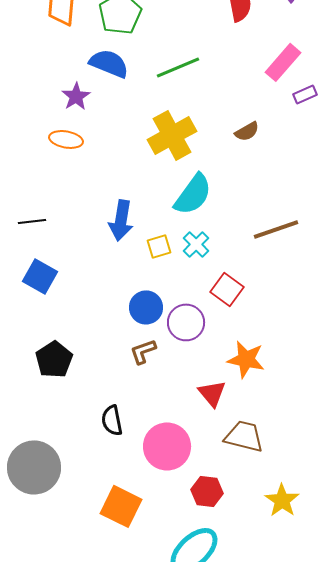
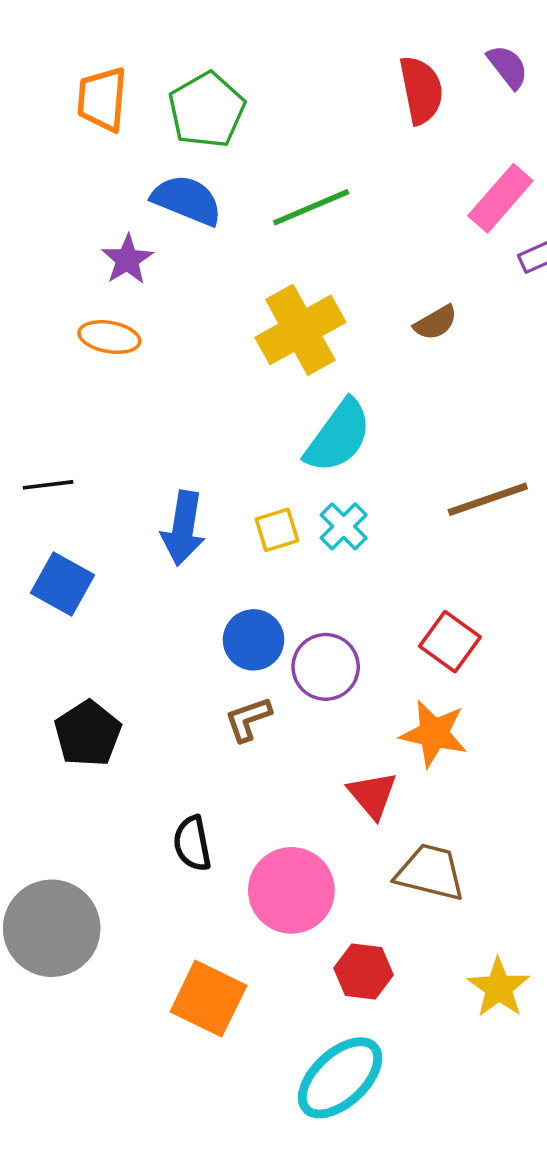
blue arrow: (121, 220) -> (183, 528), moved
red square: (227, 289) -> (450, 642), moved

